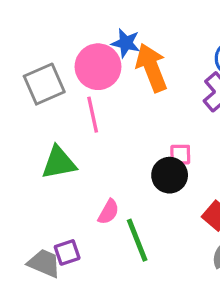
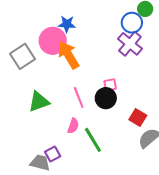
orange arrow: (151, 68) -> (68, 55), moved
pink line: (93, 115) -> (79, 98), moved

